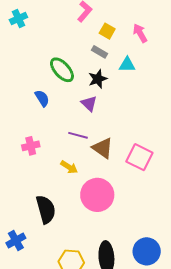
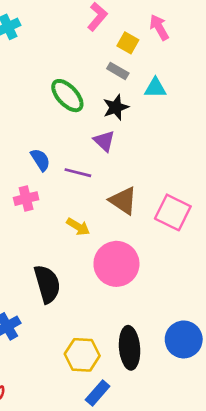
pink arrow: (140, 33) -> (159, 27), moved
blue semicircle: (42, 98) -> (40, 160), moved
purple line: (78, 135) -> (78, 173), moved

